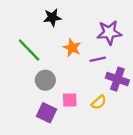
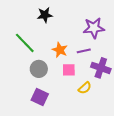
orange star: (72, 48) -> (60, 50), moved
pink square: (70, 100) -> (69, 70), moved

